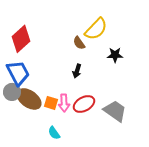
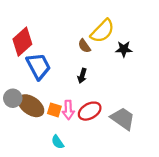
black star: (115, 55) -> (124, 49), moved
blue trapezoid: (18, 73) -> (38, 66), moved

